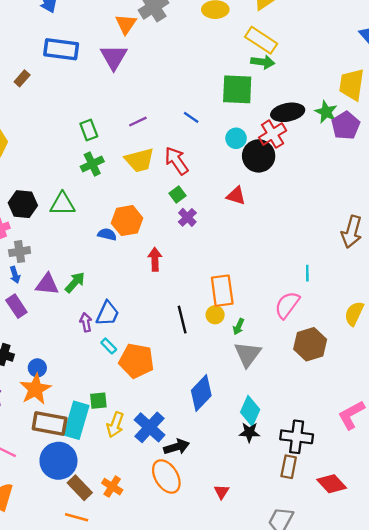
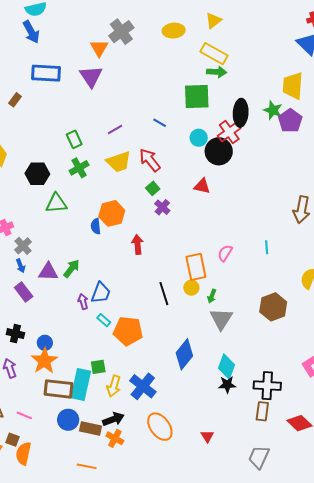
black ellipse: (288, 112) -> (241, 113), turned -72
black hexagon: (23, 204) -> (37, 174), moved
blue semicircle: (107, 234) -> (96, 226), turned -105
gray cross: (20, 252) -> (23, 246), turned -30
pink semicircle: (287, 305) -> (225, 253), moved, size x0.7
black arrow: (177, 447) -> (113, 419), moved
blue circle: (58, 461) -> (68, 420), size x0.7
brown rectangle: (80, 488) -> (91, 428), moved, turned -30

